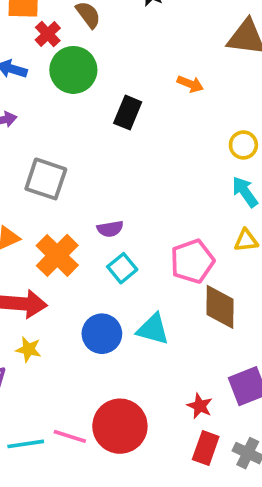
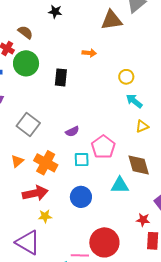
gray square: (46, 179) -> (28, 125), turned 35
purple semicircle: (110, 229) -> (72, 131), moved
pink pentagon: (192, 261) -> (103, 147), moved
cyan square: (122, 268) -> (82, 160), turned -35
cyan triangle: (153, 329) -> (120, 185), moved

